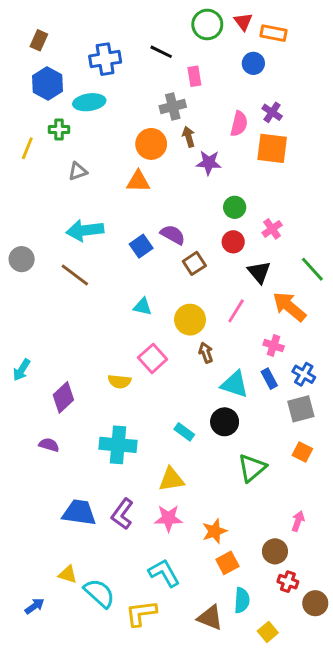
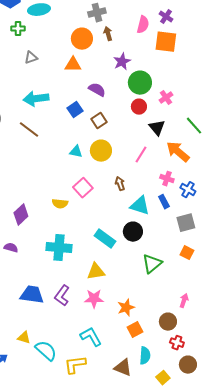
purple star: (209, 163) -> (122, 62), moved, turned -30
green circle: (235, 207) -> (140, 83), size x1.5
purple semicircle: (173, 235) -> (97, 90), moved
brown square: (194, 263) -> (99, 121), moved
yellow circle: (190, 320) -> (101, 151), moved
blue cross: (304, 374) -> (188, 190), moved
cyan rectangle: (184, 432) -> (105, 239), size x1.5
brown circle: (315, 603) -> (188, 365), moved

